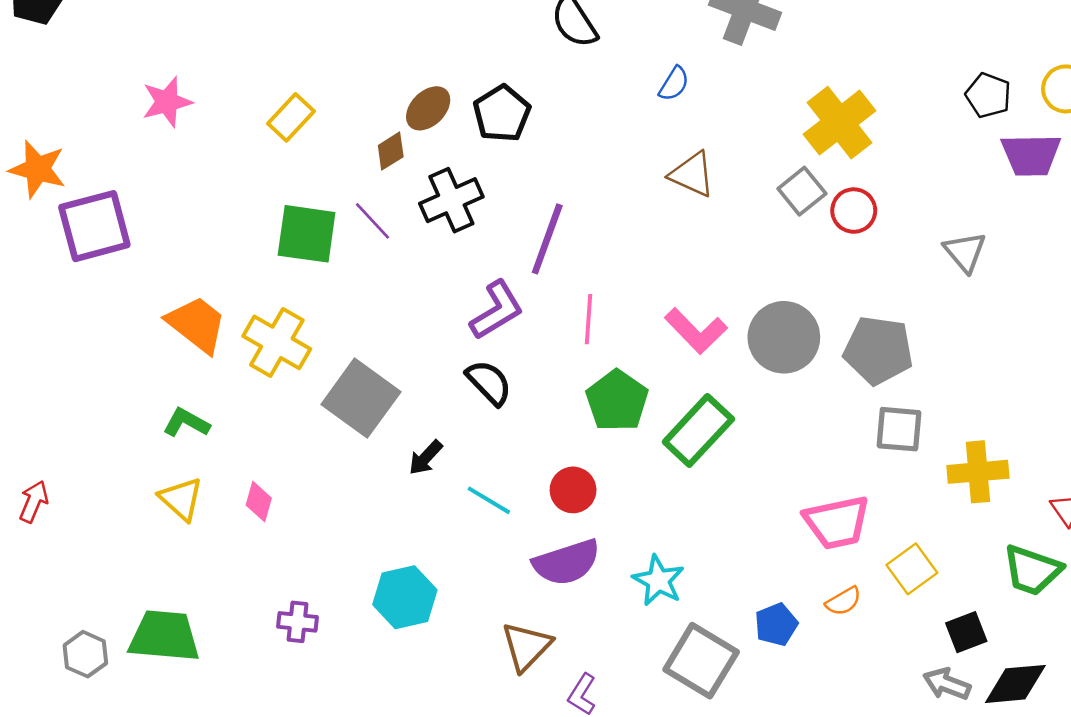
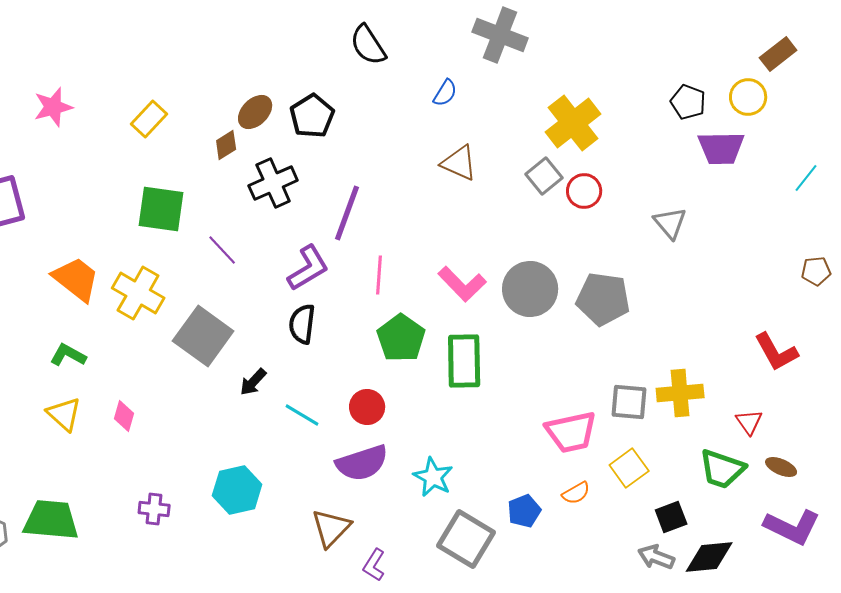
purple line: (373, 221) -> (222, 250), moved
black semicircle: (489, 383) -> (302, 324), turned -129
gray square: (899, 429) -> (629, 402), moved
green rectangle: (698, 430) -> (464, 361), turned -44

